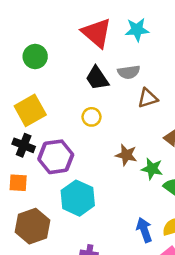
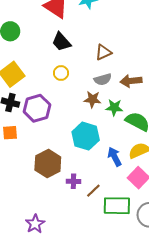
gray semicircle: (129, 72) -> (103, 79), moved
cyan hexagon: (78, 198) -> (86, 136), moved
brown hexagon: (32, 226) -> (48, 163), moved

